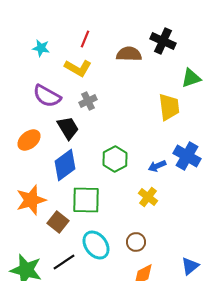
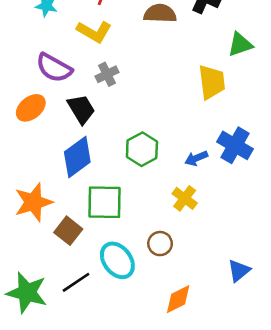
orange ellipse: (29, 140) -> (31, 108), moved
brown circle: (136, 242) -> (160, 244), moved
blue triangle: (190, 266) -> (239, 271), moved

